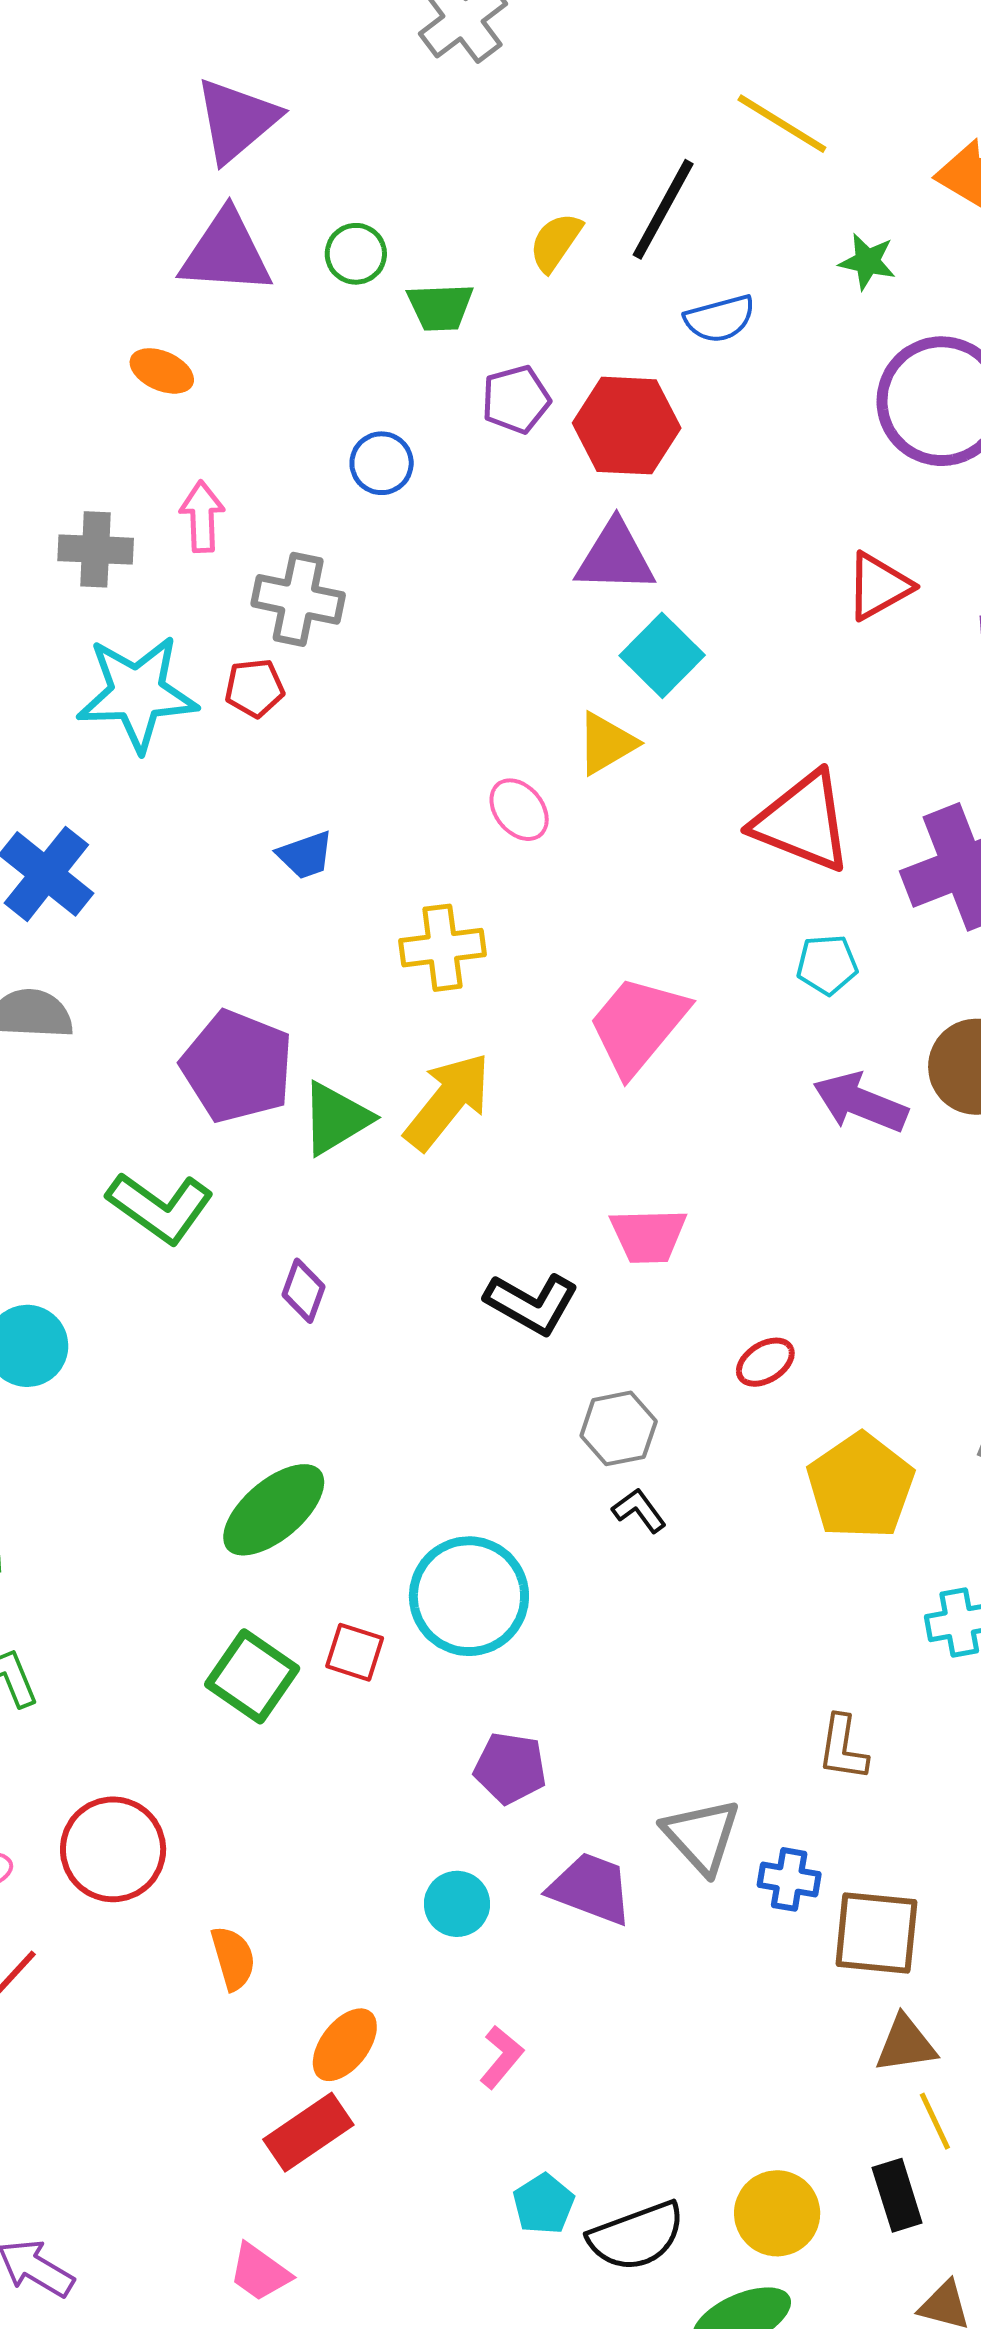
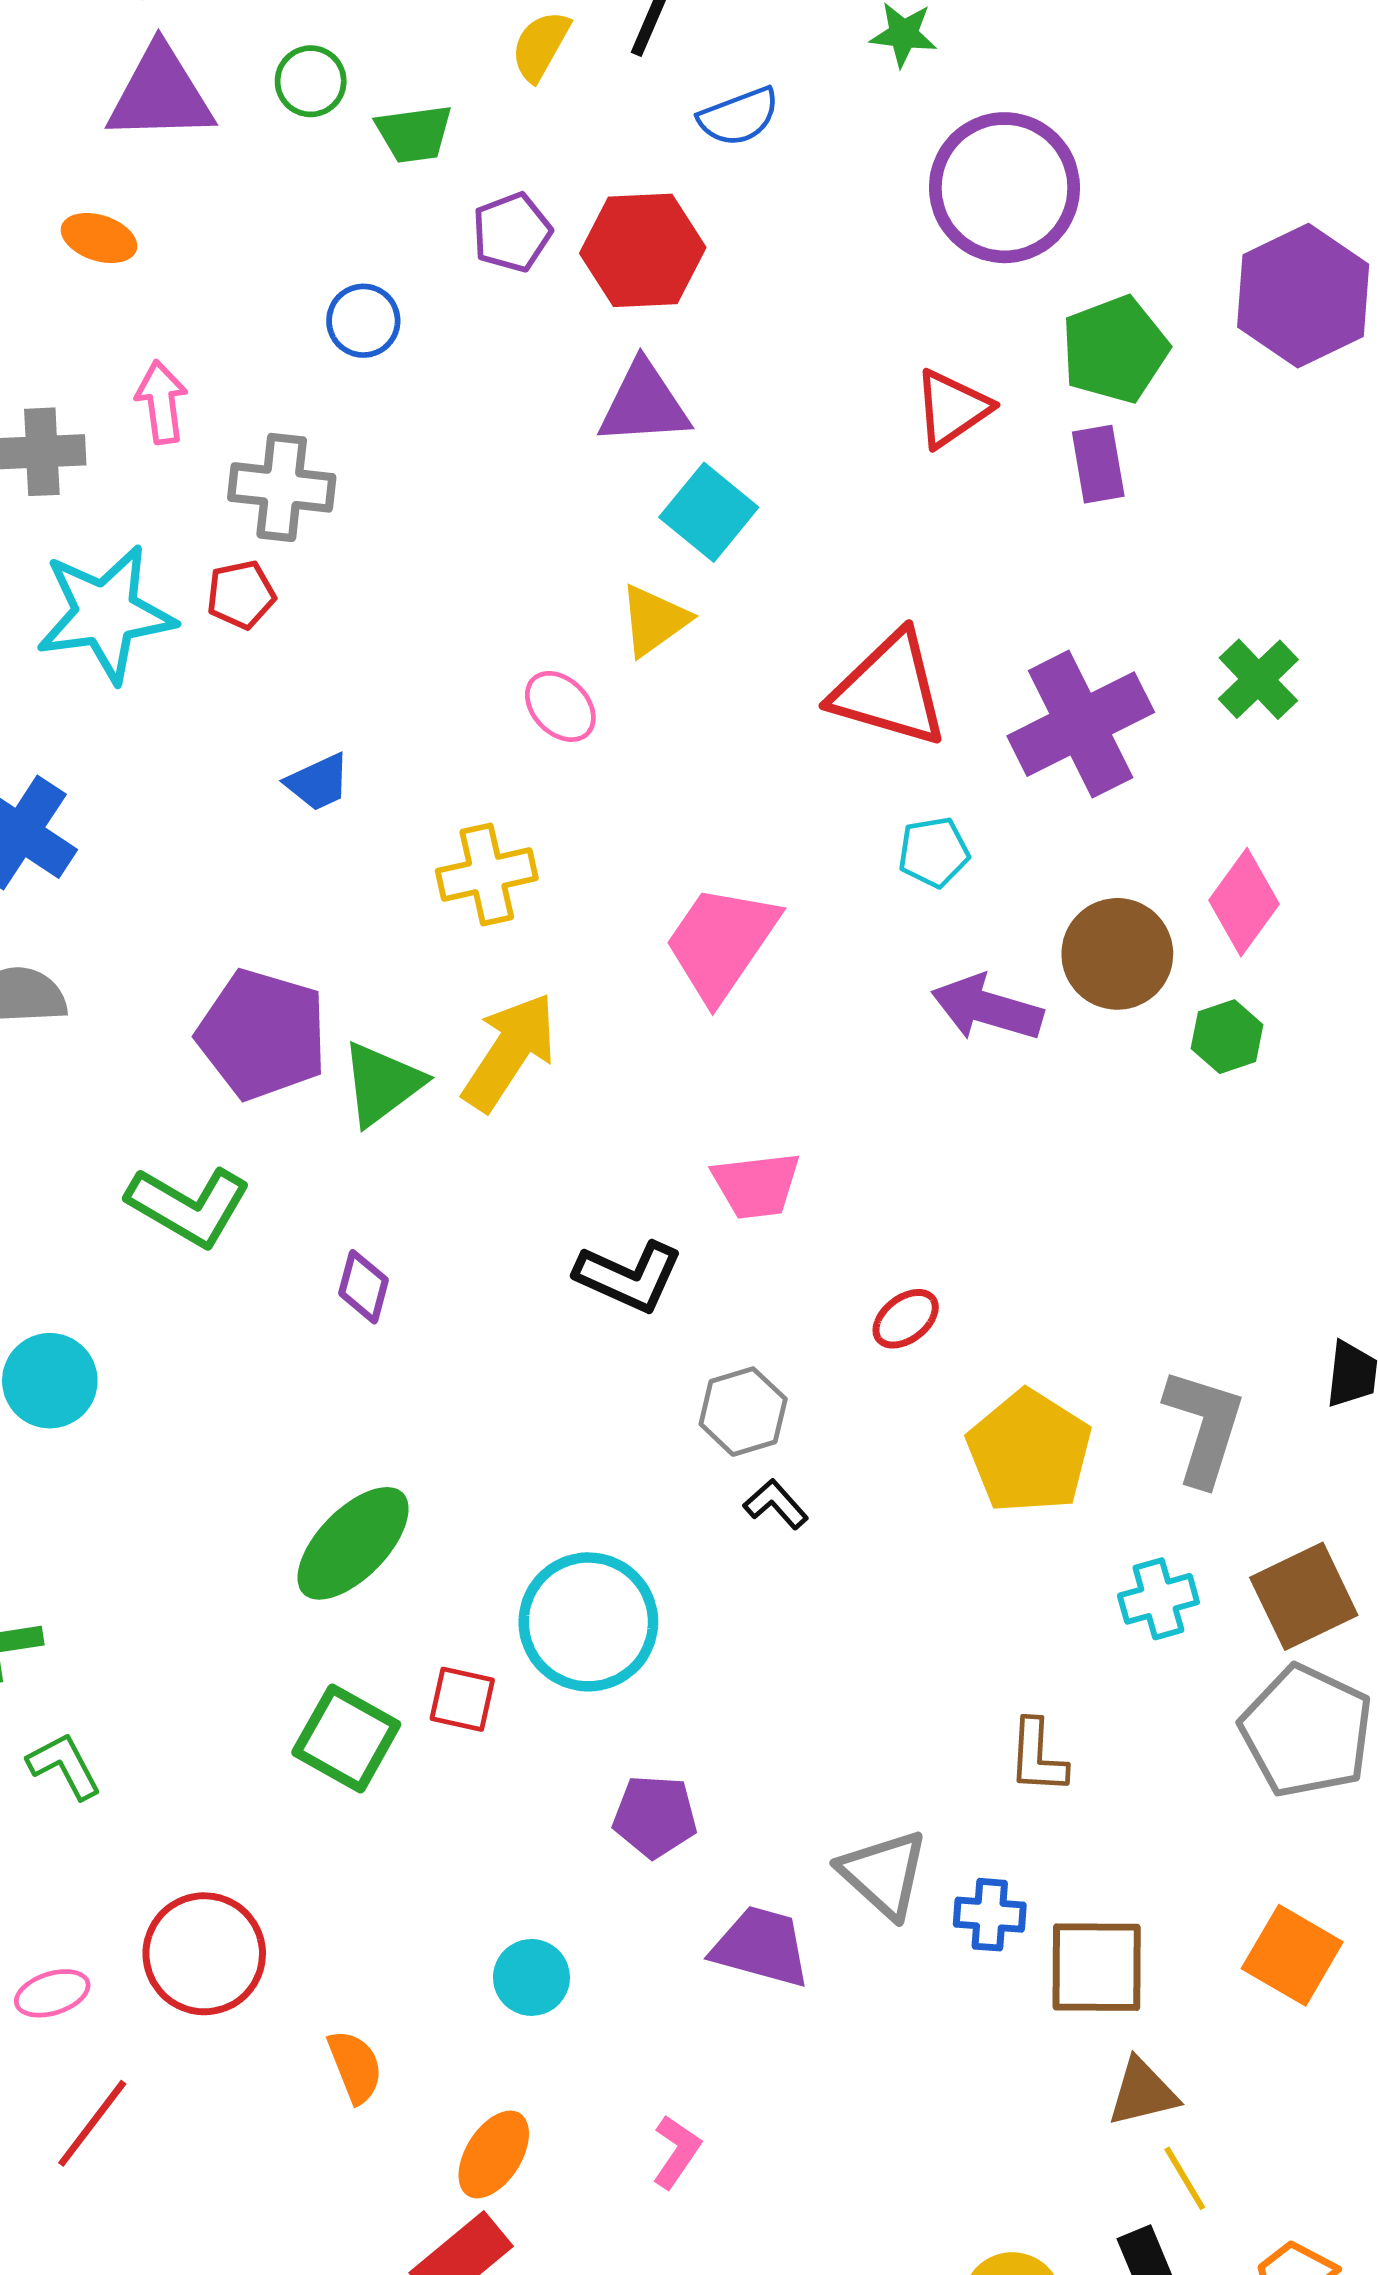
cyan circle: (457, 1904) -> (531, 1977), moved

